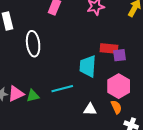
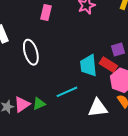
red rectangle: (109, 48) -> (108, 65), moved, turned 36
white triangle: (90, 109) -> (98, 108), size x1.5

